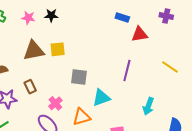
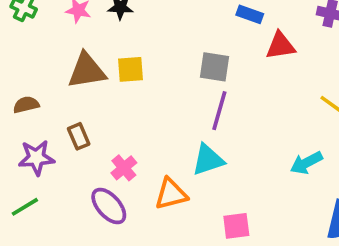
purple line: (127, 70) -> (219, 111), moved
gray square: (79, 77) -> (214, 67), moved
cyan arrow: (148, 106) -> (306, 163), moved, turned 42

